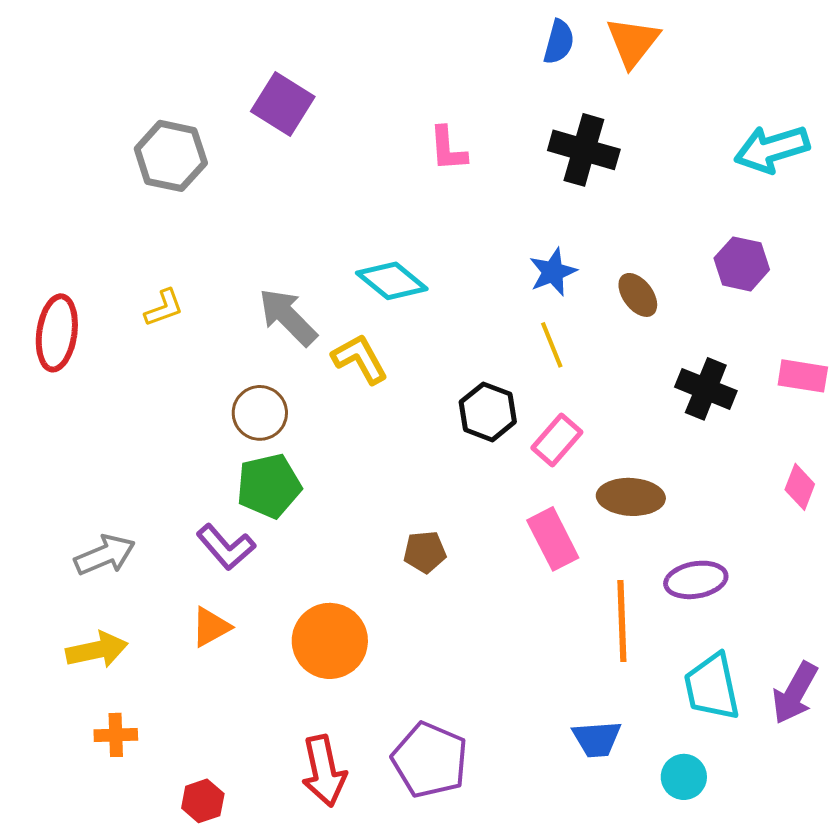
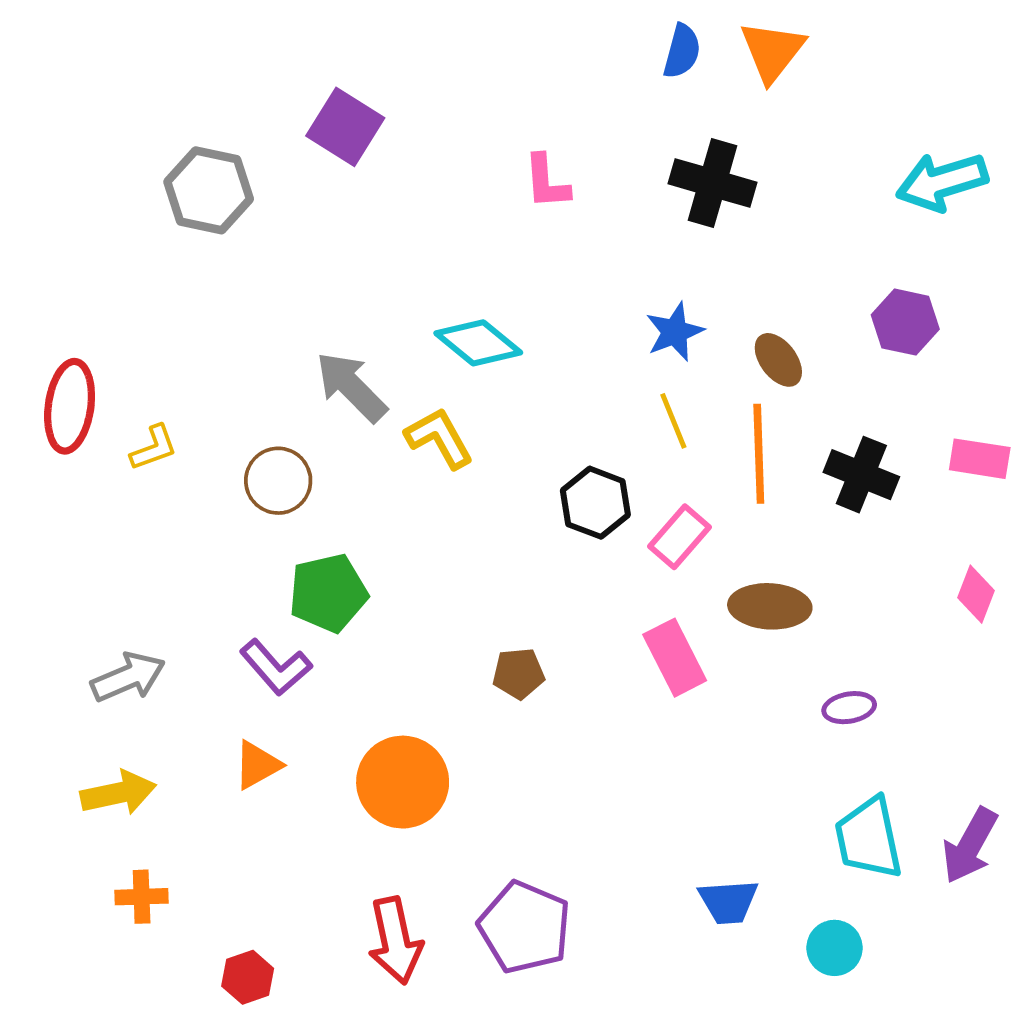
yellow L-shape: (164, 308) -> (154, 448), moved
brown circle: (260, 413) -> (278, 481), moved
purple ellipse: (696, 580) -> (849, 708), size x0.7
orange line: (622, 621) -> (759, 454), moved

